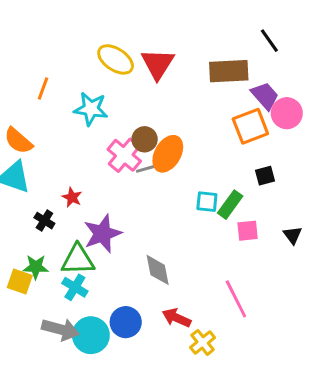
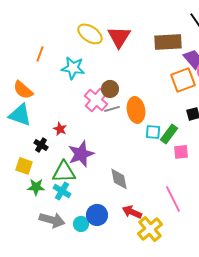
orange ellipse: (168, 154) -> (136, 110), moved, turned -40
green star: (36, 267) -> (36, 187), moved
yellow square: (20, 281) -> (24, 166), moved
cyan circle: (91, 335) -> (81, 224), moved, size x0.6
yellow cross: (203, 342) -> (150, 229), size x1.4

